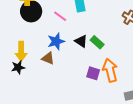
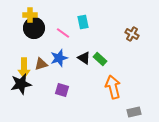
brown triangle: (48, 58) -> (41, 64), moved, turned -40
black star: (18, 67) -> (21, 84), size x1.5
purple square: (93, 73) -> (62, 90), moved

